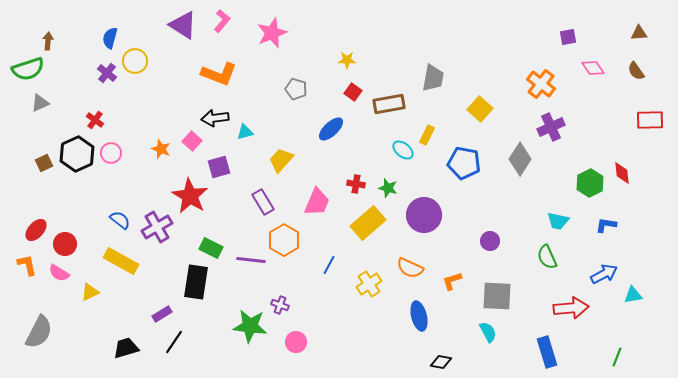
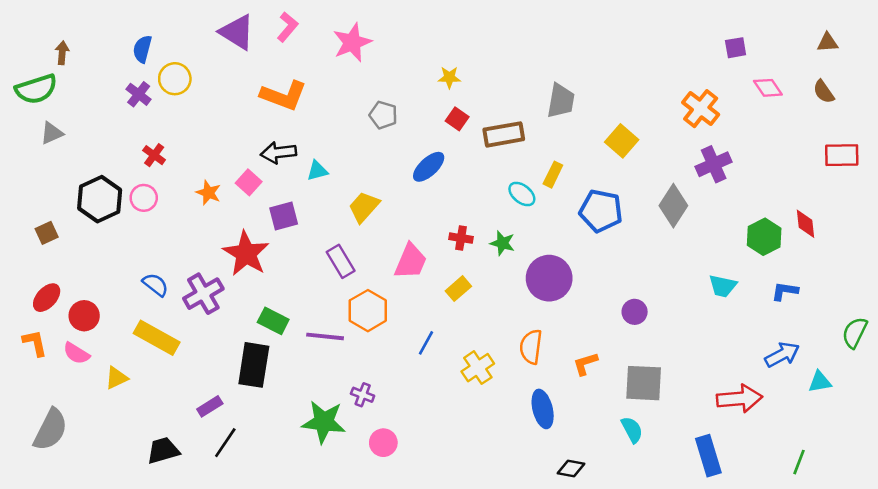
red cross: (95, 120) -> (154, 155), moved
brown square: (44, 163) -> (47, 233), moved
yellow rectangle: (368, 223) -> (458, 289), moved, size x0.6
green semicircle: (547, 257) -> (855, 333), moved, turned 50
orange semicircle: (410, 268) -> (531, 347), turned 72

